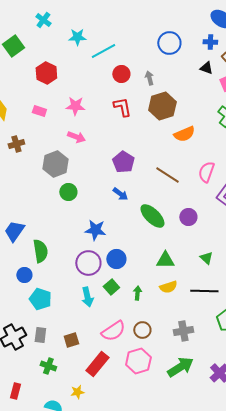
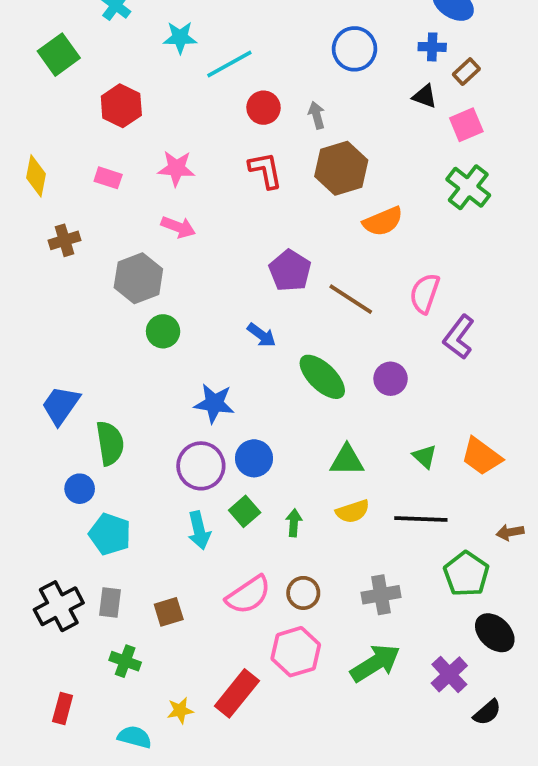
purple pentagon: (123, 162) -> (290, 271), moved
red rectangle: (97, 364) -> (237, 693), moved

